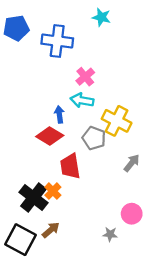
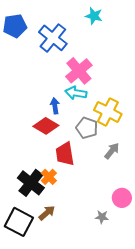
blue cross: (57, 41) -> (53, 38), turned 32
pink cross: (85, 77) -> (79, 71), size x1.5
gray arrow: (132, 163) -> (112, 151), moved

